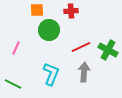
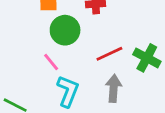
pink line: (16, 48) -> (51, 62), moved, turned -64

